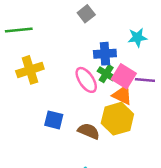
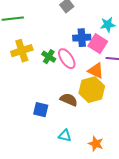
green cross: (106, 74) -> (49, 57), moved
pink square: (124, 76) -> (98, 44), moved
blue square: (54, 120) -> (41, 110), moved

